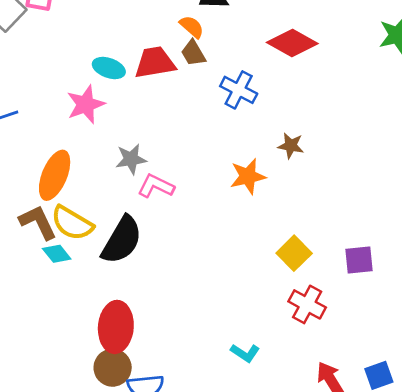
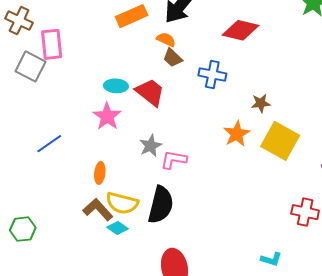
red trapezoid: (155, 62) -> (150, 92), moved, turned 64
orange ellipse: (55, 175) -> (100, 173), size x0.6
yellow square: (294, 253) -> (280, 141), moved, size x1.5

